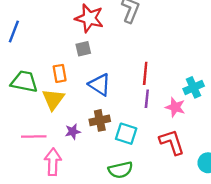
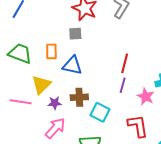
blue triangle: (100, 85) -> (72, 65), moved, turned -30
yellow triangle: (53, 99) -> (41, 85), moved
pink arrow: (53, 162) -> (55, 128), moved, turned 30

